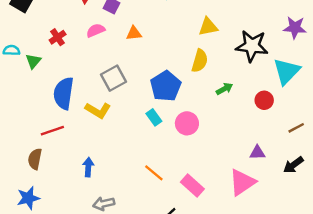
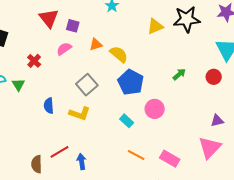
black star: (252, 46) -> (187, 19), moved
yellow semicircle: (200, 61) -> (119, 54), moved, turned -54
blue semicircle: (64, 93) -> (49, 106), size x0.6
cyan rectangle: (154, 117) -> (127, 121), moved
red line: (52, 131) -> (59, 152), moved

